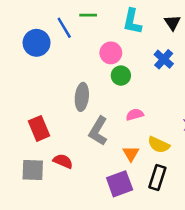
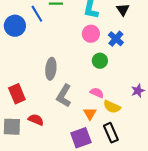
pink circle: (111, 53) -> (91, 34), moved
green circle: (121, 76) -> (100, 61), moved
pink semicircle: (135, 115) -> (97, 93), moved, turned 40
black rectangle: (157, 178) -> (111, 133), turned -42

